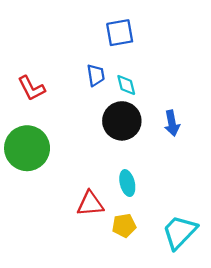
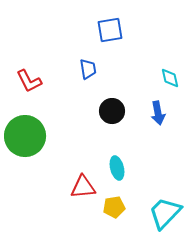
cyan diamond: (126, 85) -> (170, 78), moved
black circle: (122, 121) -> (112, 111), size x0.7

